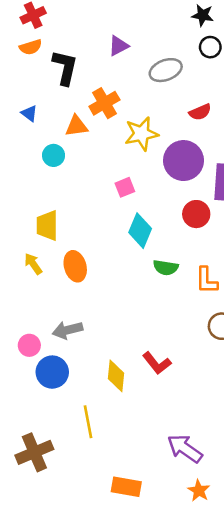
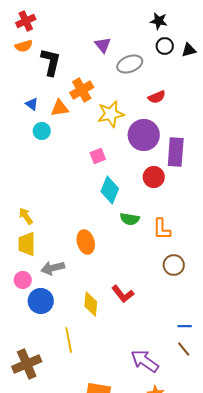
purple triangle: (119, 46) -> (103, 45), moved, turned -42
blue triangle: (29, 113) -> (32, 104), moved
yellow trapezoid: (47, 226) -> (27, 244), moved
orange ellipse: (75, 266) -> (86, 242), moved

